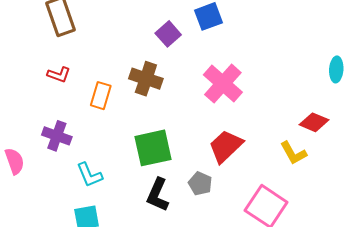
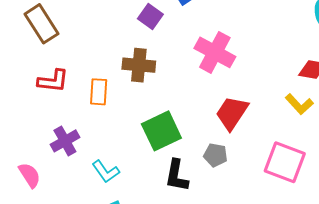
red L-shape: (59, 75) -> (53, 81), size x1.4
purple cross: (57, 136) -> (65, 141), turned -36

